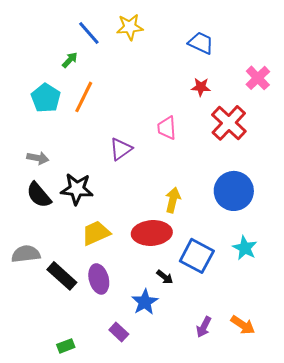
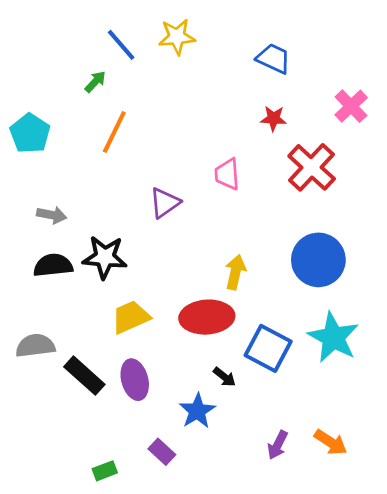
cyan pentagon: (46, 98) -> (30, 133), moved
black semicircle: (39, 195) -> (53, 265), turned 124
cyan star: (245, 248) -> (333, 337), size x1.5
green rectangle: (66, 346) -> (105, 471), moved

